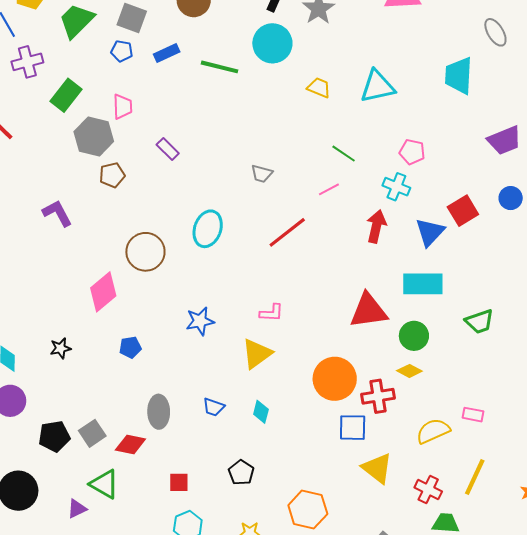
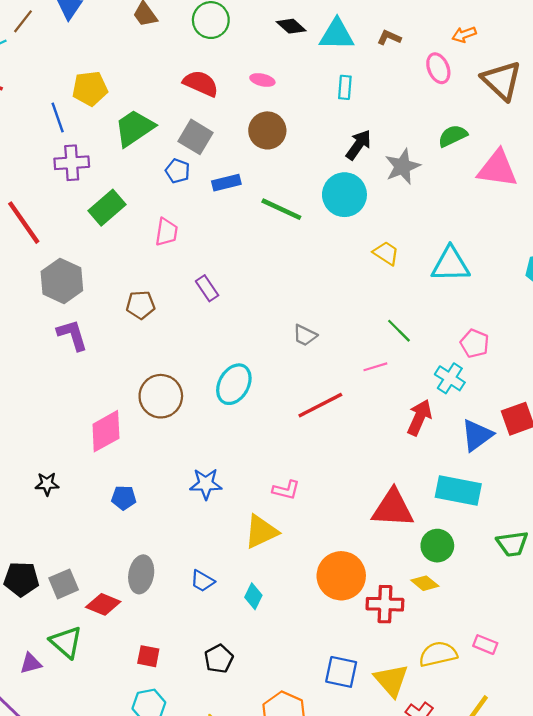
gray hexagon: (94, 136) -> (62, 281), moved
blue square: (353, 428) -> (341, 672), moved
yellow triangle: (377, 468) -> (391, 680), moved

